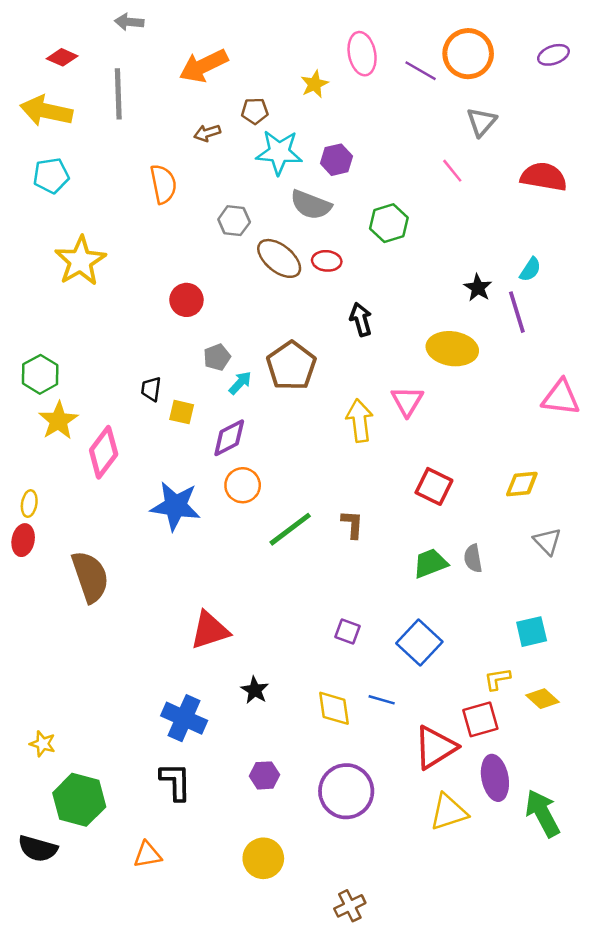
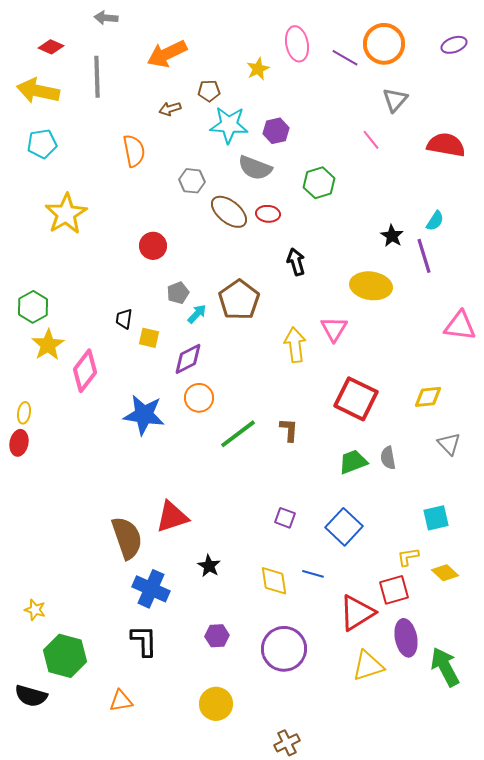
red square: (434, 486) -> (356, 399), size x1.4
brown semicircle: (90, 577) -> (127, 538), moved

